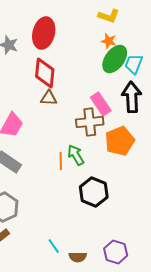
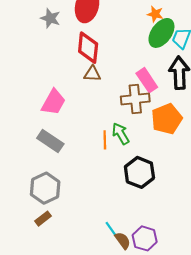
cyan line: (54, 246) -> (111, 229), moved
purple hexagon: (116, 252) -> (145, 238), moved
brown semicircle: (78, 257) -> (123, 241), turned -126

